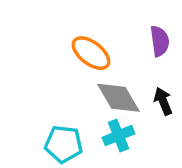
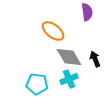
purple semicircle: (160, 41) -> (87, 12), moved

